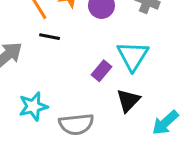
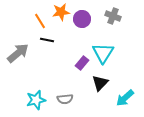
cyan star: (33, 106) -> (36, 100), moved
gray semicircle: (76, 124) -> (65, 99), size x0.7

